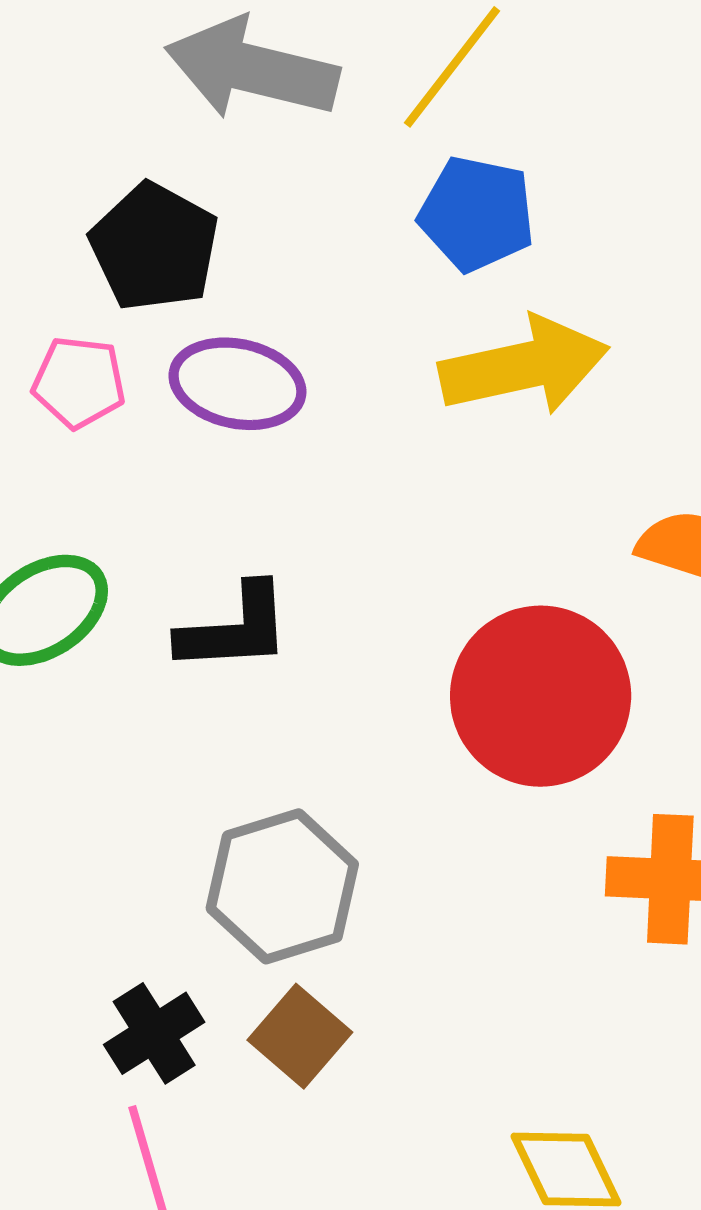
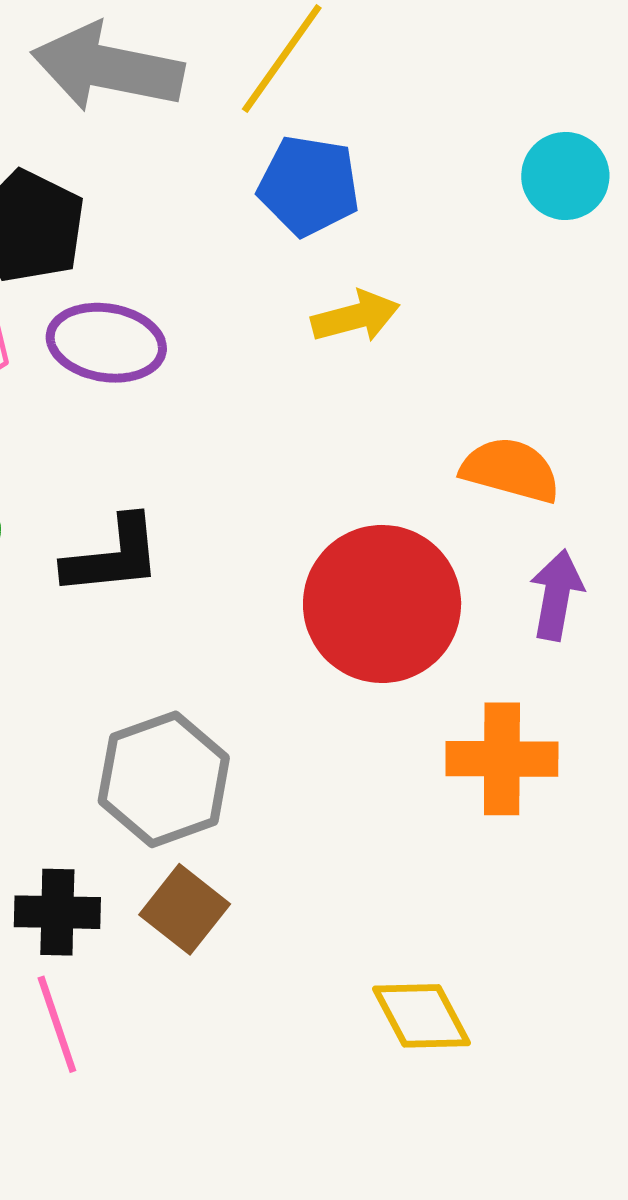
yellow arrow: (524, 366) -> (356, 317), size x0.6
black cross: (154, 1033) -> (57, 912), turned 36

